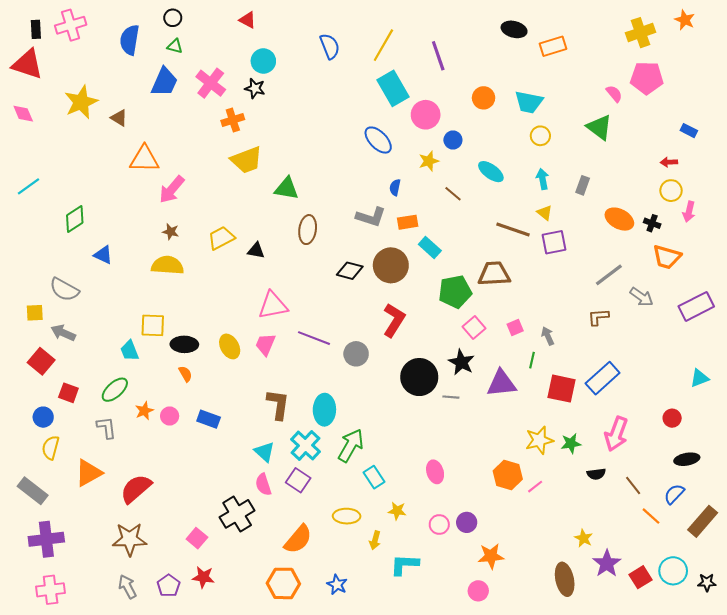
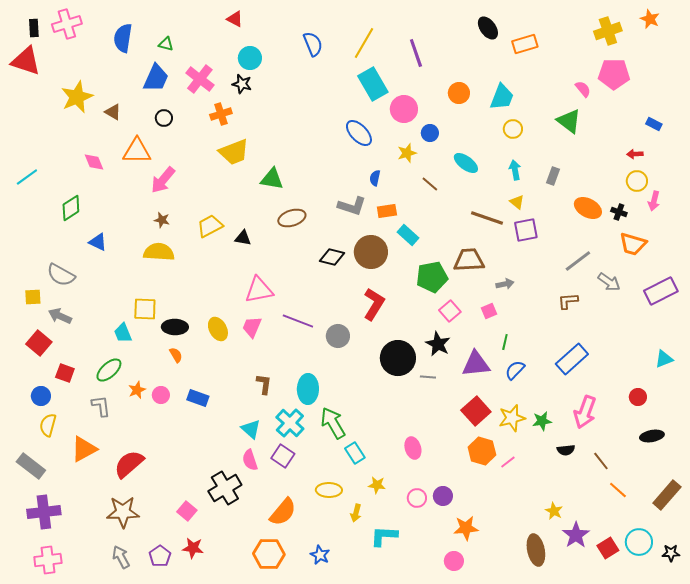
black circle: (173, 18) -> (164, 118), moved
black ellipse: (514, 29) -> (488, 28), turned 40
cyan trapezoid: (529, 102) -> (502, 97), turned -80
pink diamond: (23, 114) -> (94, 162), moved
brown ellipse: (308, 230) -> (292, 218), turned 64
gray arrow: (548, 336) -> (505, 284), moved, turned 102
red square: (561, 389) -> (476, 411), moved, turned 36
brown L-shape: (278, 404) -> (264, 384), size x0.7
green arrow: (351, 445) -> (333, 423), turned -60
blue semicircle: (674, 494) -> (515, 370), moved

